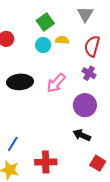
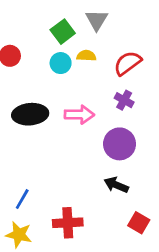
gray triangle: (85, 14) -> (97, 20), moved
red semicircle: (92, 46) -> (128, 63), turned 40
pink arrow: (56, 83) -> (79, 115), turned -130

